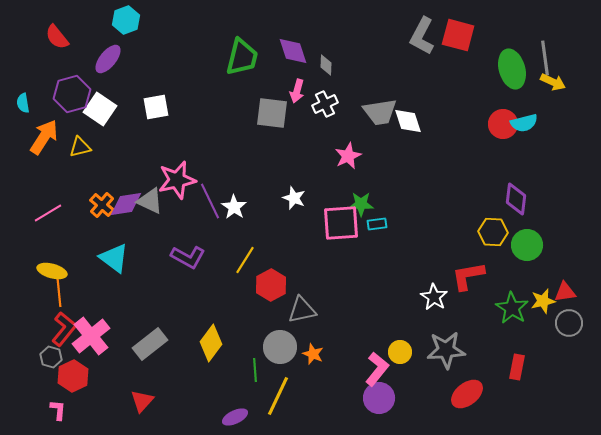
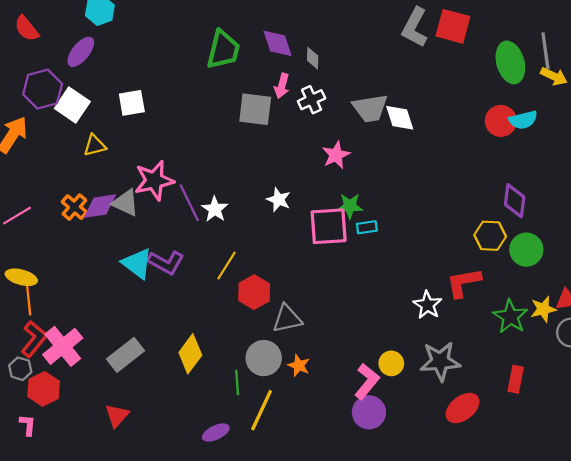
yellow triangle: (80, 147) -> (95, 145), moved
cyan triangle: (114, 258) -> (137, 263), moved

